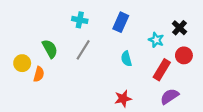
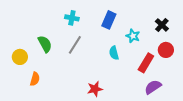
cyan star: (156, 40) -> (133, 36), moved
orange semicircle: (39, 74) -> (35, 79), moved
red star: (123, 99) -> (95, 89), moved

